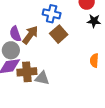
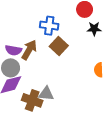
purple semicircle: (15, 34) -> (13, 50), turned -56
brown cross: (27, 72) -> (32, 100), moved, turned 30

